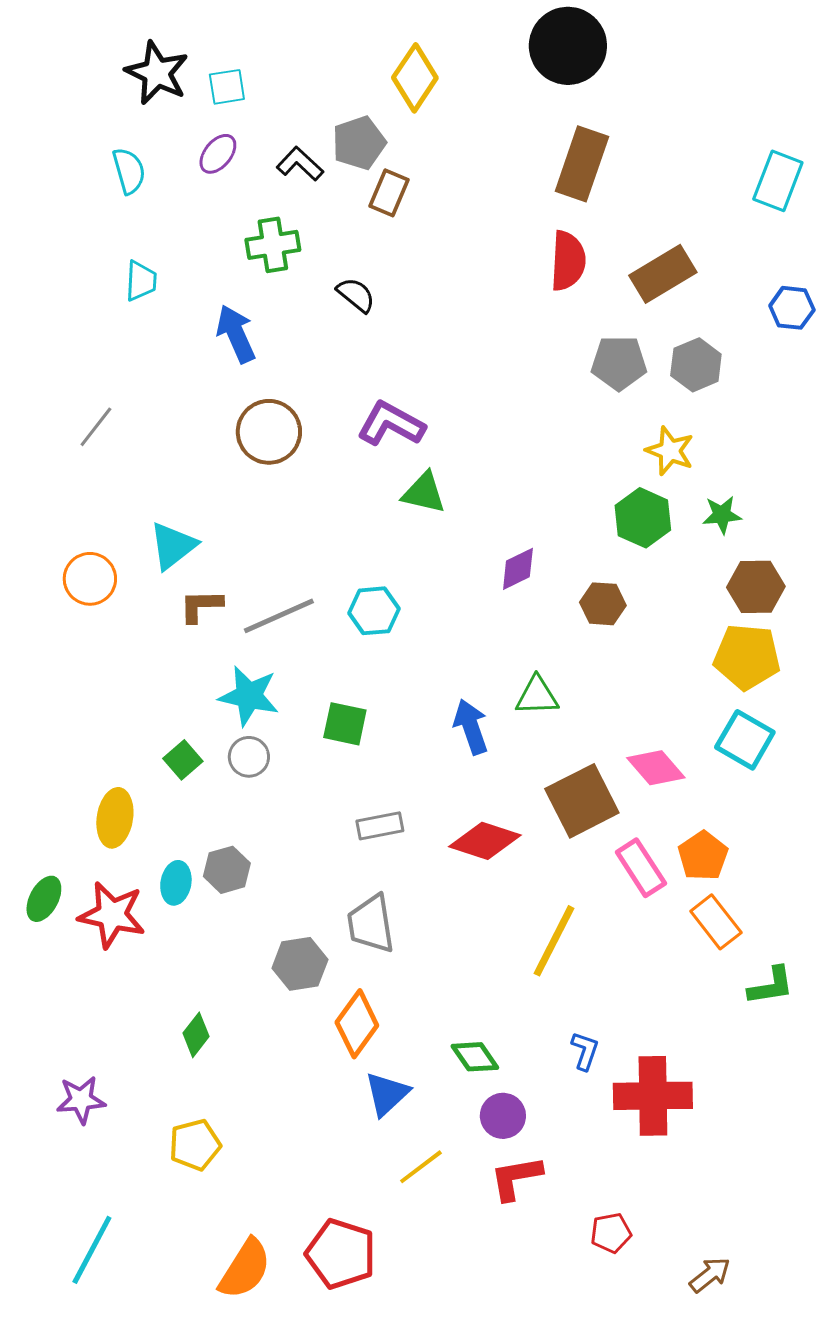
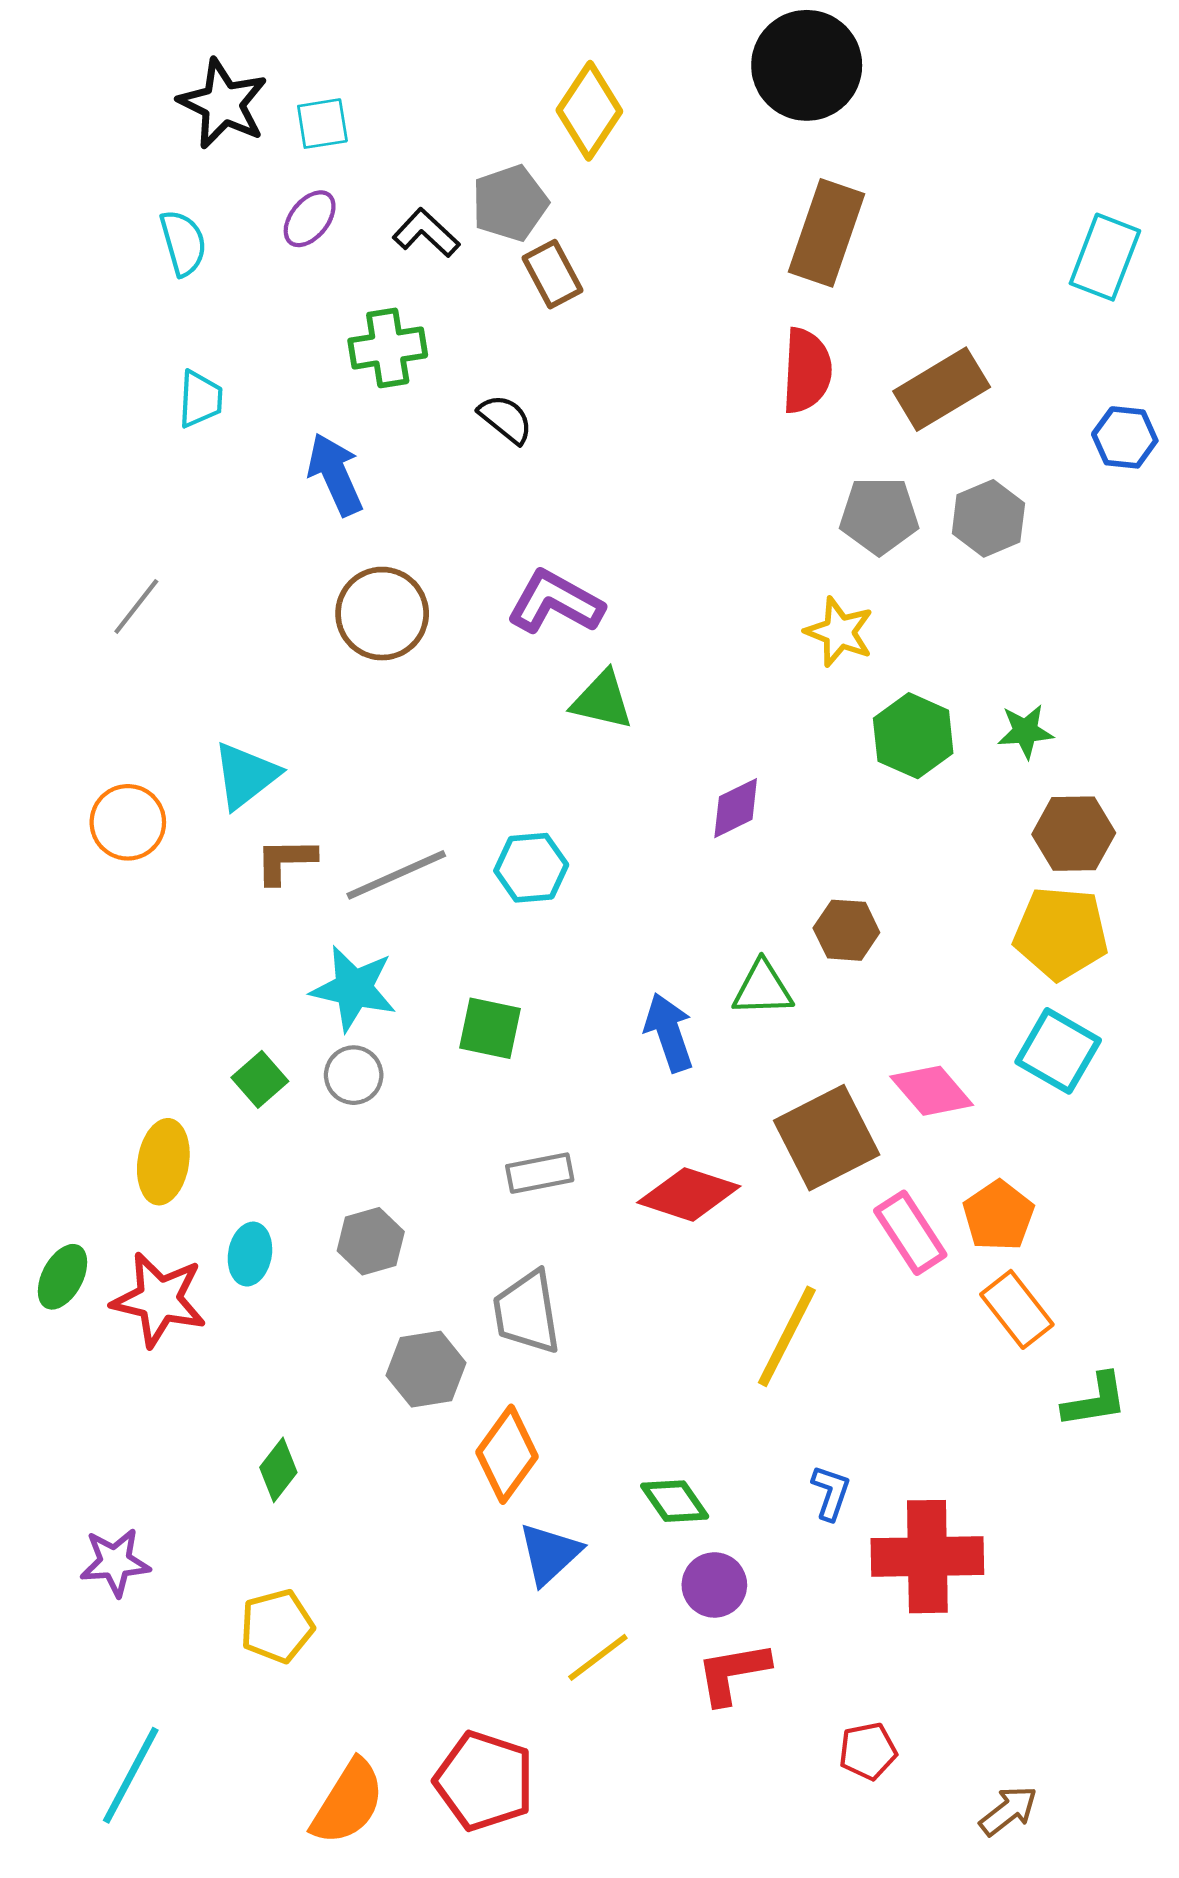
brown rectangle: (389, 193) -> (552, 274), turned -51
yellow star: (670, 451) -> (839, 632), moved
brown hexagon: (603, 604) -> (846, 930), moved
gray hexagon: (227, 870) -> (371, 1241), moved

